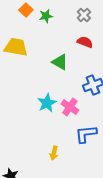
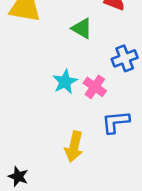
yellow arrow: (54, 153) -> (74, 147), size x1.6

